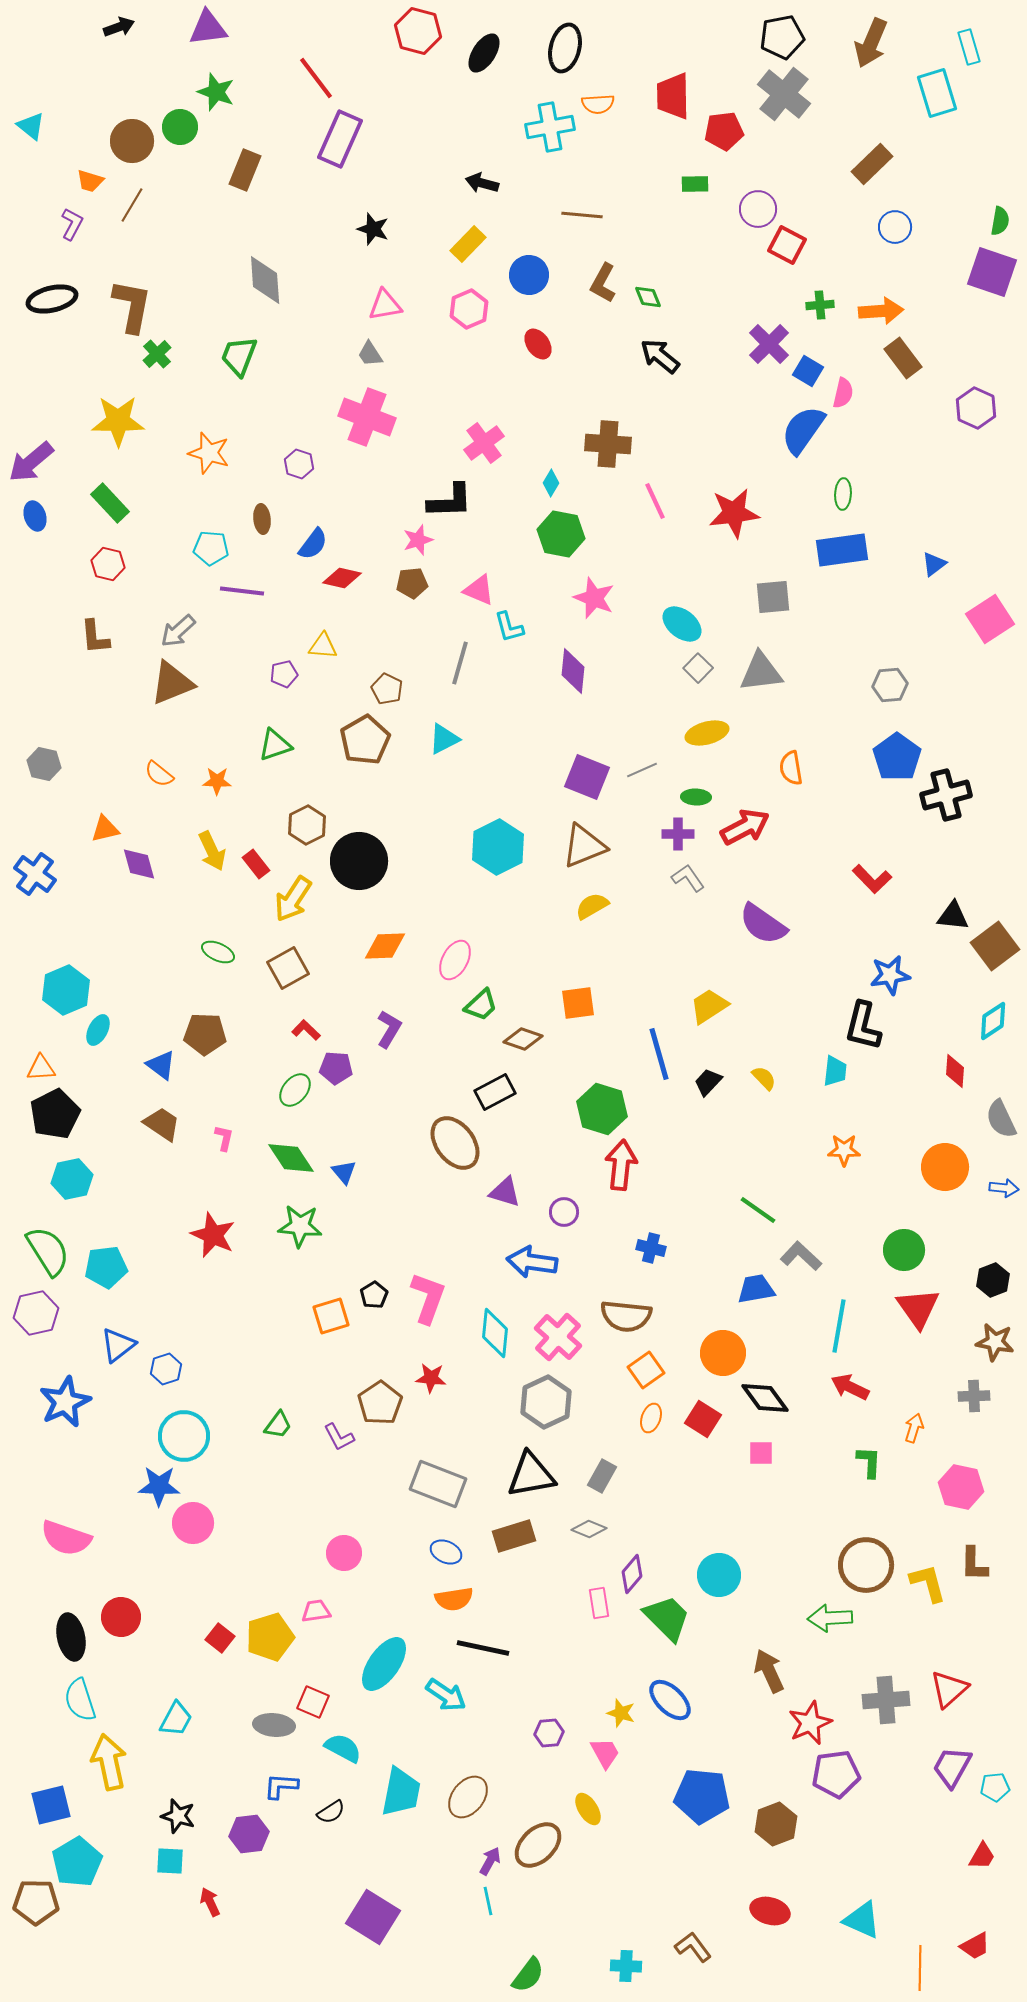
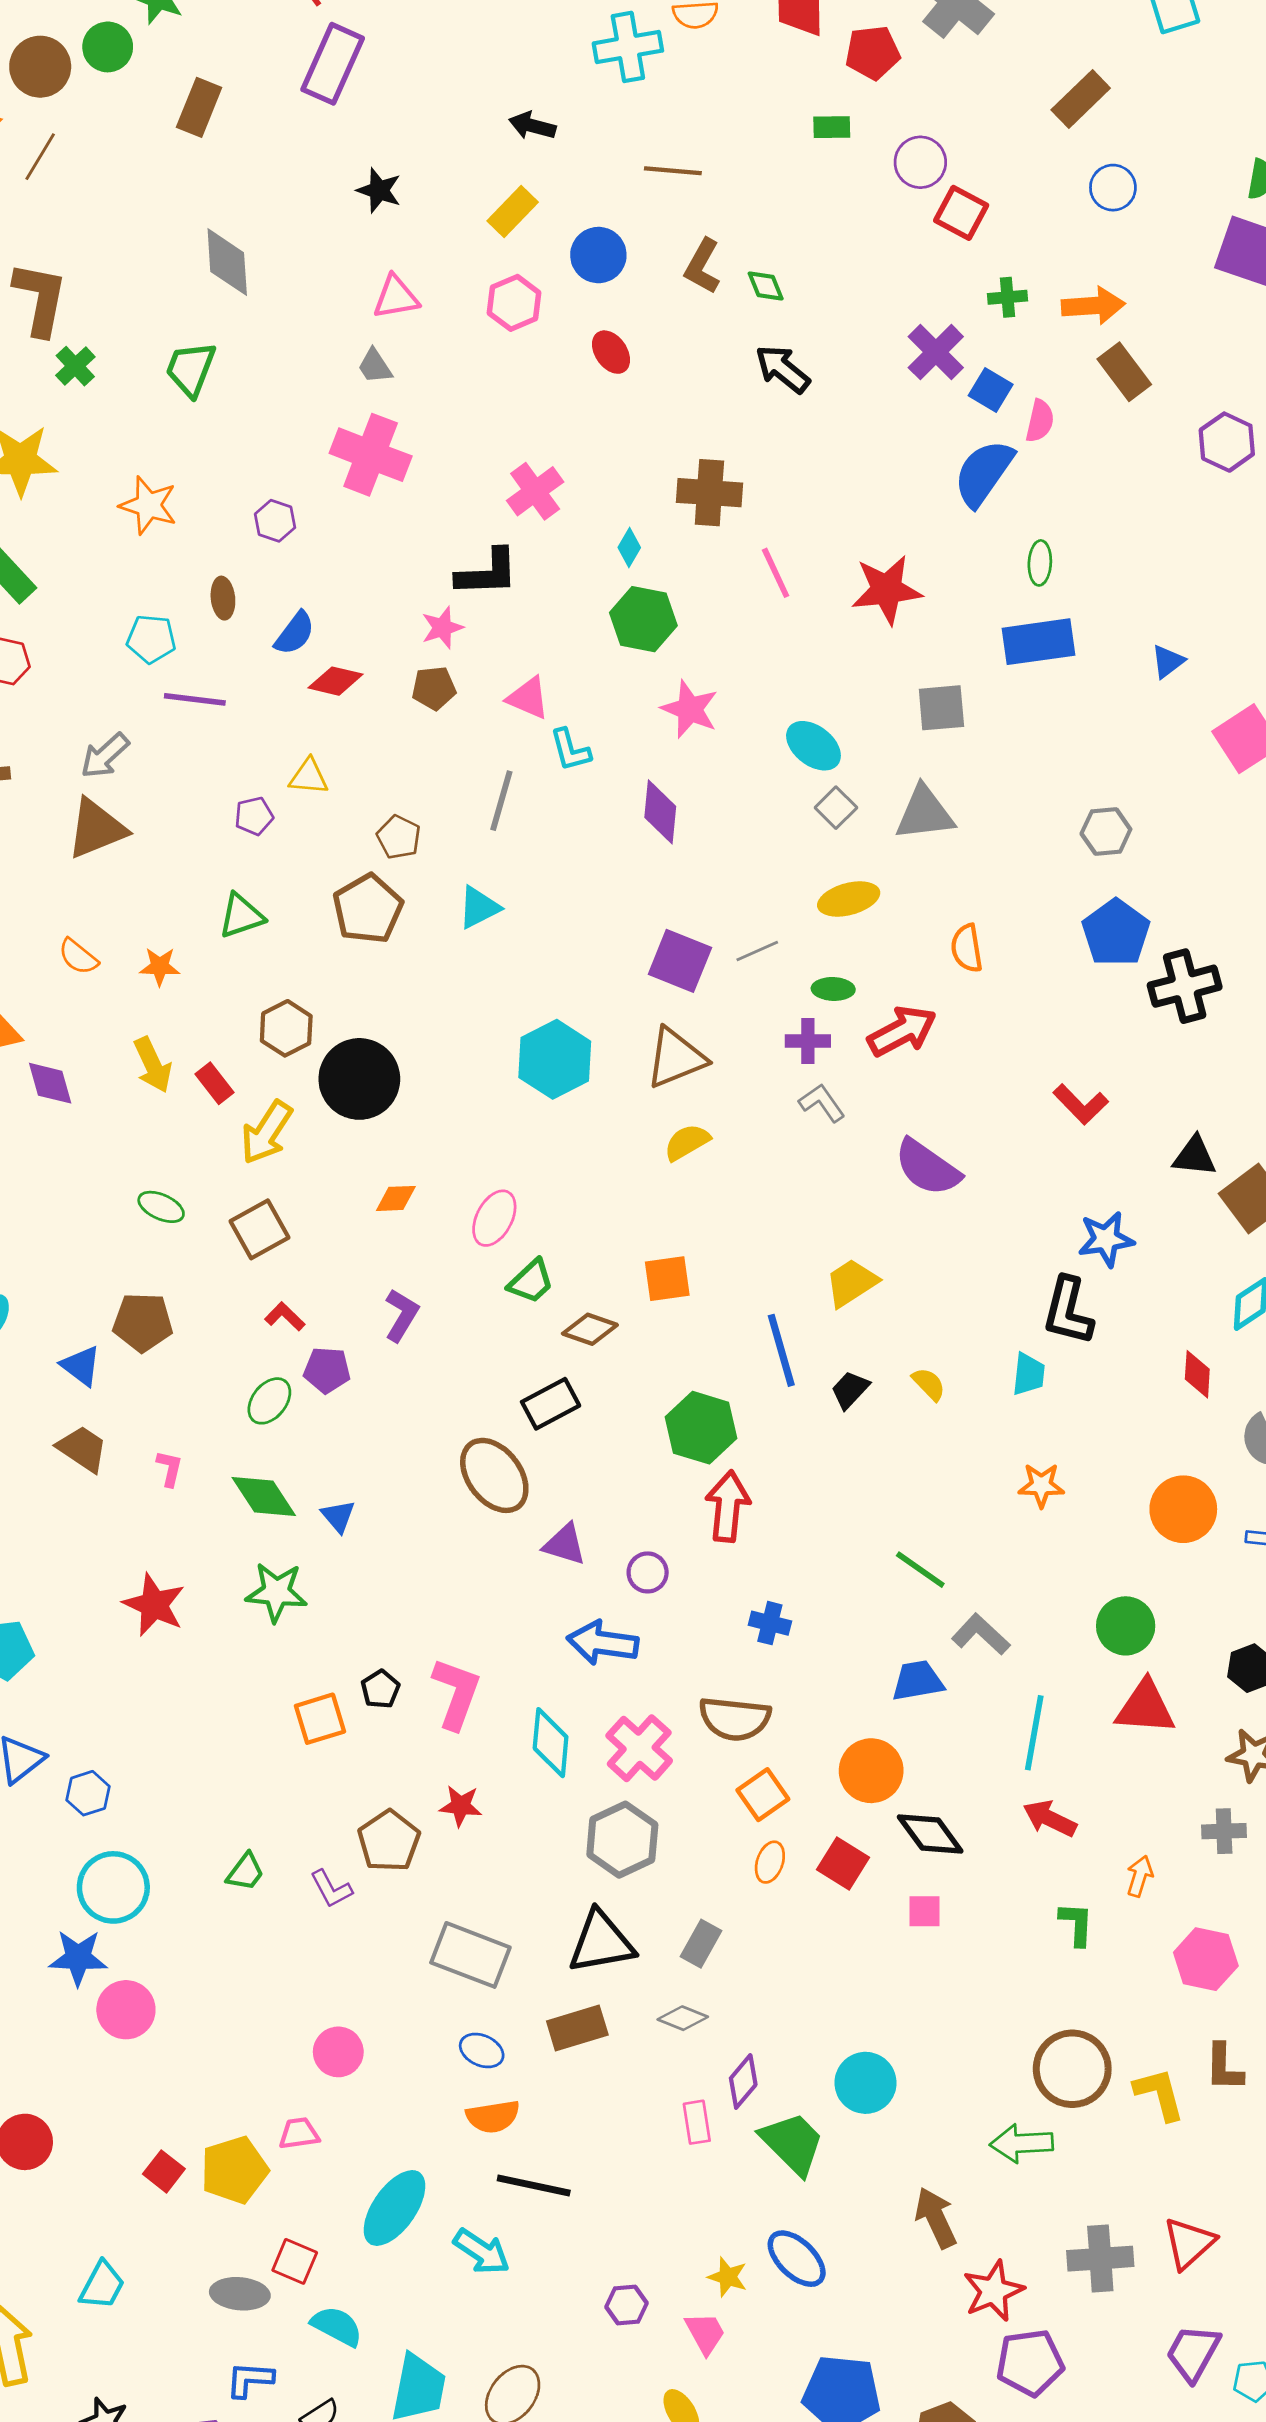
orange diamond: (385, 946) -> (396, 1198), size x0.7
red triangle: (918, 1308) -> (1145, 1707), turned -51

